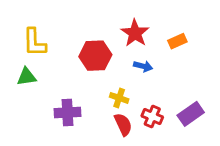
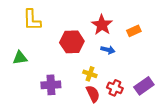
yellow L-shape: (34, 42) -> (32, 20), moved

